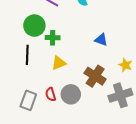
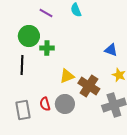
blue triangle: (101, 40) -> (111, 50), moved
yellow triangle: (59, 63) -> (67, 76), moved
gray rectangle: (28, 100) -> (23, 110), turned -30

